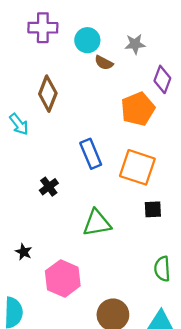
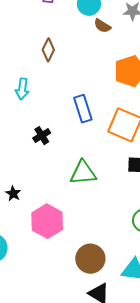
brown diamond: (48, 94) -> (48, 50), size x0.7
cyan arrow: (19, 124) -> (22, 89), moved, turned 40

